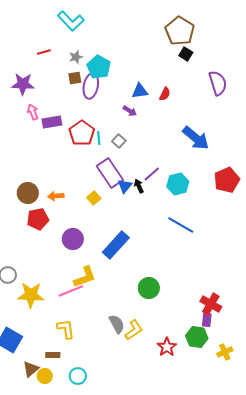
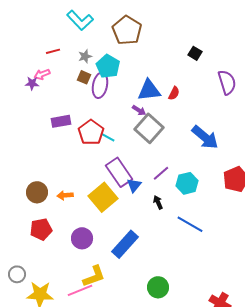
brown pentagon: (180, 31) -> (127, 30), moved
brown square: (75, 78) -> (84, 77), turned 32
purple star: (23, 84) -> (32, 83), size x0.6
blue triangle: (140, 91) -> (149, 90), size x1.4
pink arrow: (33, 112) -> (42, 74), moved, turned -91
cyan line: (99, 138) -> (108, 137), turned -56
gray square: (119, 141) -> (149, 128), moved, size x2.0
black arrow: (139, 186) -> (158, 202), moved
yellow square: (94, 198) -> (103, 197), size x2.0
red pentagon: (38, 219) -> (41, 229), moved

